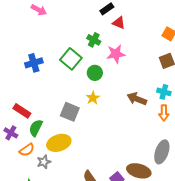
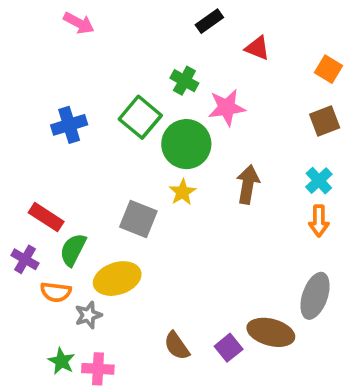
red triangle: (119, 23) -> (257, 48), moved
green circle: (95, 73) -> (186, 144), size x1.6
cyan cross: (164, 92) -> (319, 181), turned 32
brown arrow: (137, 99) -> (248, 184), moved, turned 78
orange semicircle: (27, 150) -> (56, 292), turned 42

